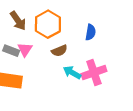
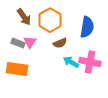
blue semicircle: (90, 32) -> (87, 27), size x1.5
pink cross: (94, 72) -> (90, 62), turned 30

